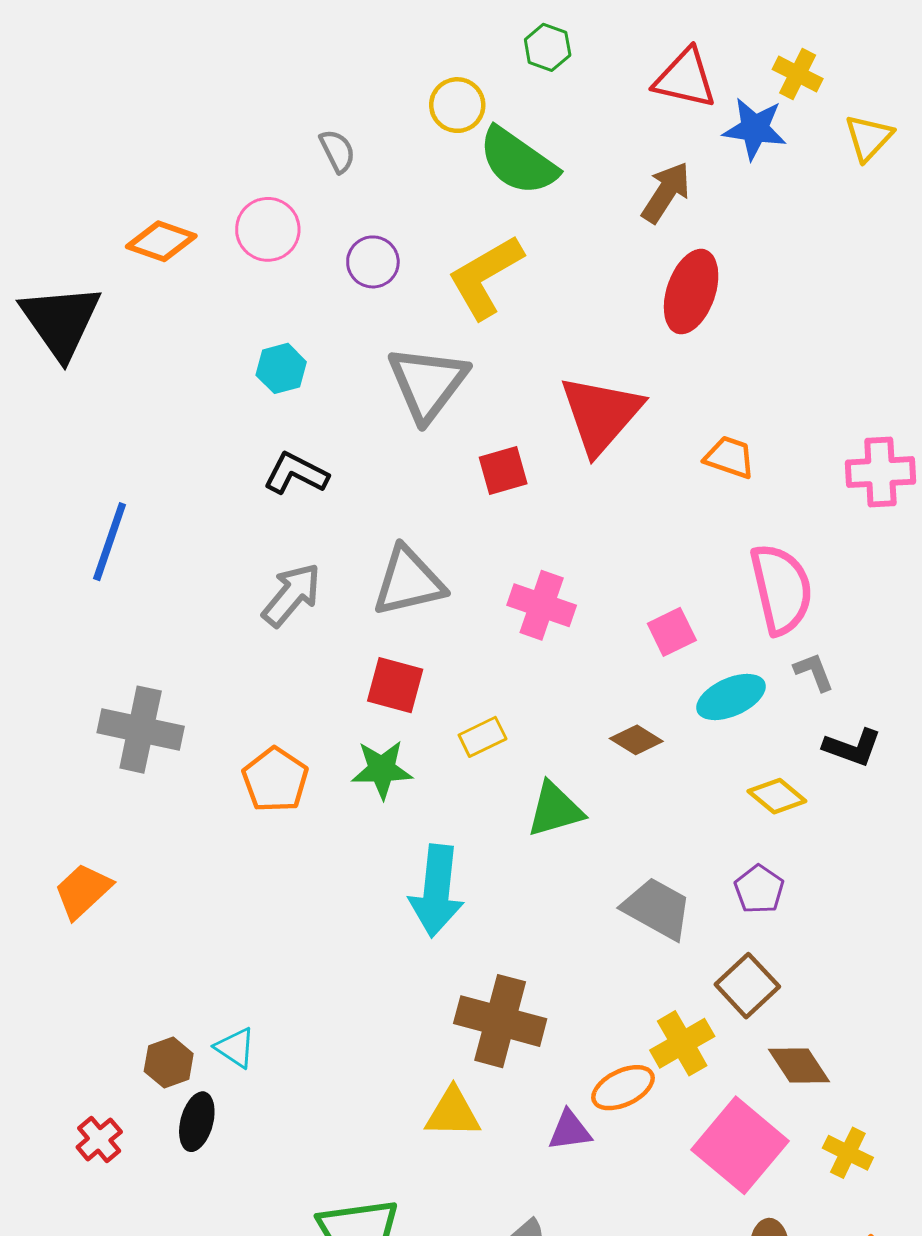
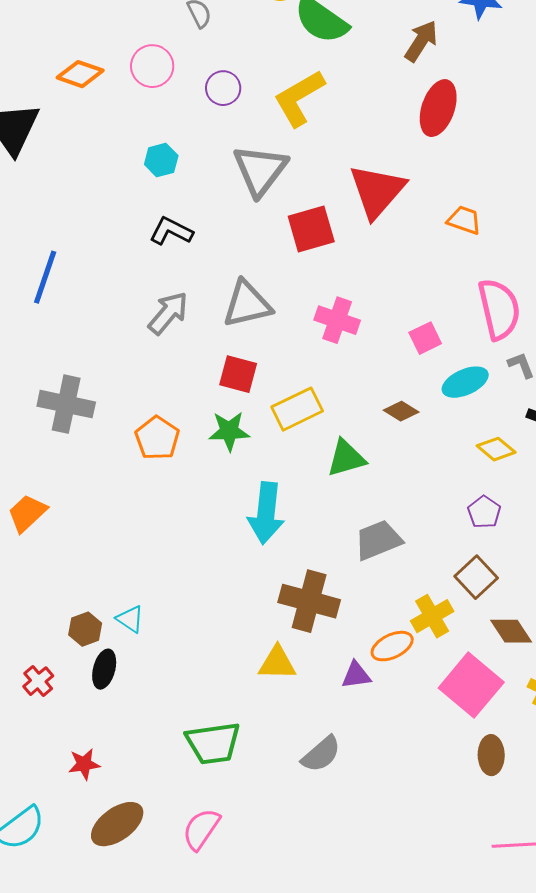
red square: (503, 471) -> (311, 229), size x1.4
yellow rectangle: (482, 737) -> (297, 409), size x1.6
gray trapezoid: (657, 909) -> (378, 540), moved, turned -51

